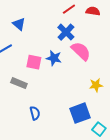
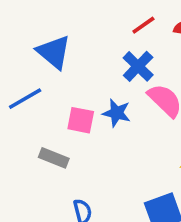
blue triangle: (19, 24) -> (54, 52), size x1.5

